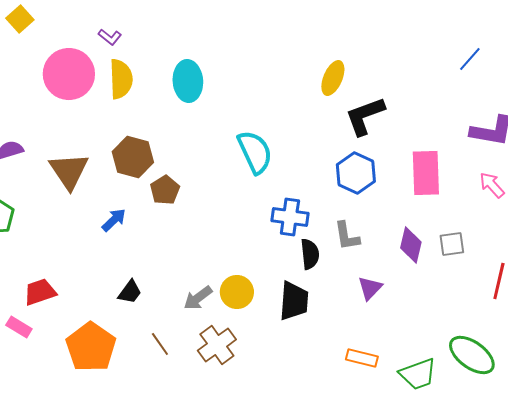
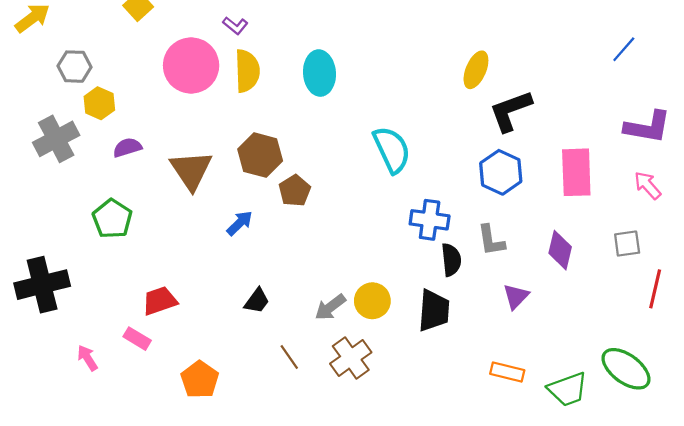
gray square: (452, 244) -> (627, 244), moved
orange pentagon: (91, 347) -> (200, 380), moved, size x0.7

